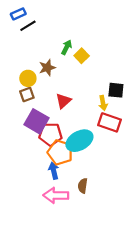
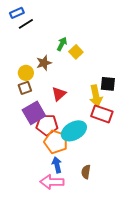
yellow arrow: (103, 103) -> (96, 96), size x1.5
purple square: (37, 121) -> (34, 113), turned 30
blue arrow: (54, 171) -> (57, 165), moved
brown semicircle: (83, 186) -> (86, 172), moved

